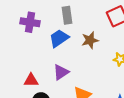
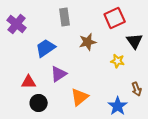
purple cross: (30, 22) -> (17, 24), moved, turned 30
blue trapezoid: (59, 38) -> (46, 48), moved

